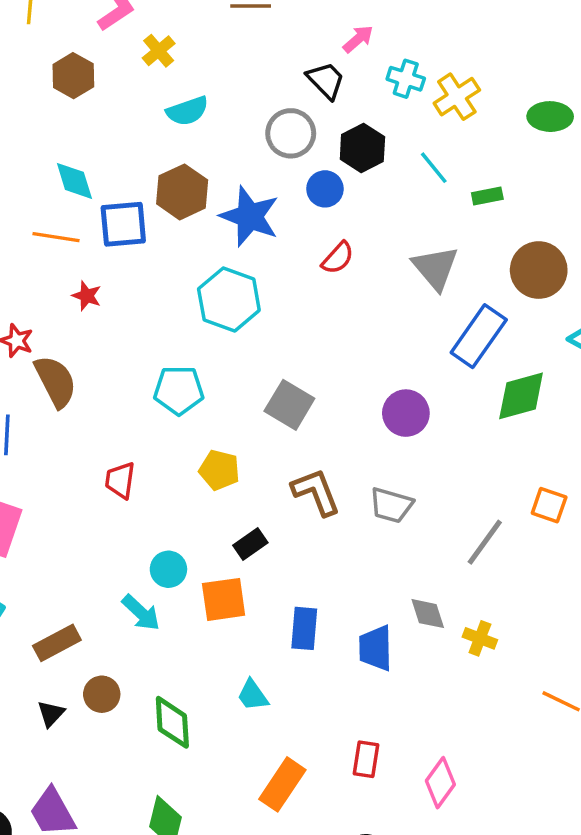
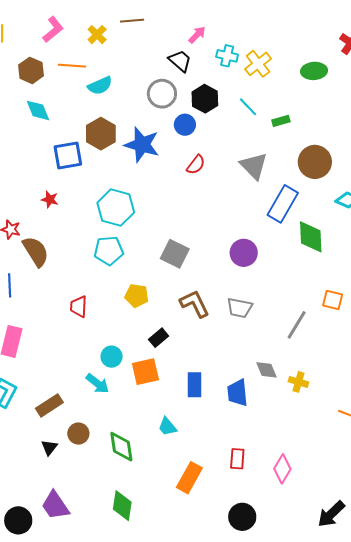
yellow cross: (159, 51) -> (97, 35), moved
cyan diamond: (74, 181) -> (38, 110), moved
orange line: (56, 237) -> (72, 66), moved
cyan hexagon: (229, 299) -> (116, 208), moved
green diamond: (521, 396) -> (311, 237), turned -72

